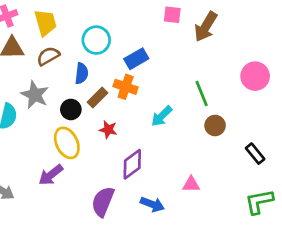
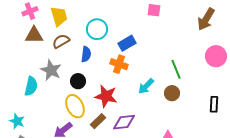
brown arrow: (206, 27) -> (206, 19), moved
brown rectangle: (98, 97) -> (98, 121), moved
brown circle: (215, 126) -> (172, 93), moved
red star: (108, 130) -> (106, 96), size x1.6
black rectangle: (255, 154) -> (214, 104), moved, turned 42
purple diamond: (132, 164) -> (124, 122), turned 30

